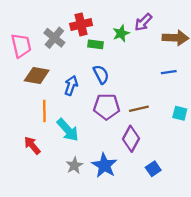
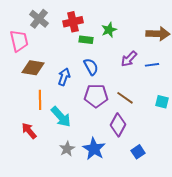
purple arrow: (143, 22) -> (129, 59), moved
gray cross: (54, 38) -> (39, 19), moved
brown line: (139, 109) -> (125, 98), turned 48

